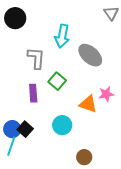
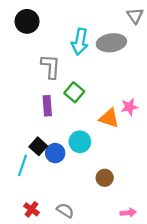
gray ellipse: (90, 55) -> (111, 43), moved, turned -50
blue circle: (12, 129) -> (55, 153), moved

